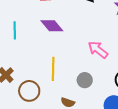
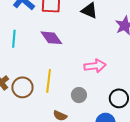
pink arrow: (98, 50) -> (95, 66), turned 130
brown circle: (29, 91) -> (22, 87), moved

